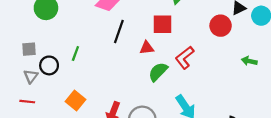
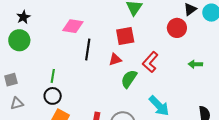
green arrow: (249, 61) -> (195, 64), moved
black circle: (49, 65) -> (53, 96), moved
gray triangle: (31, 76) -> (17, 103), turned 48

